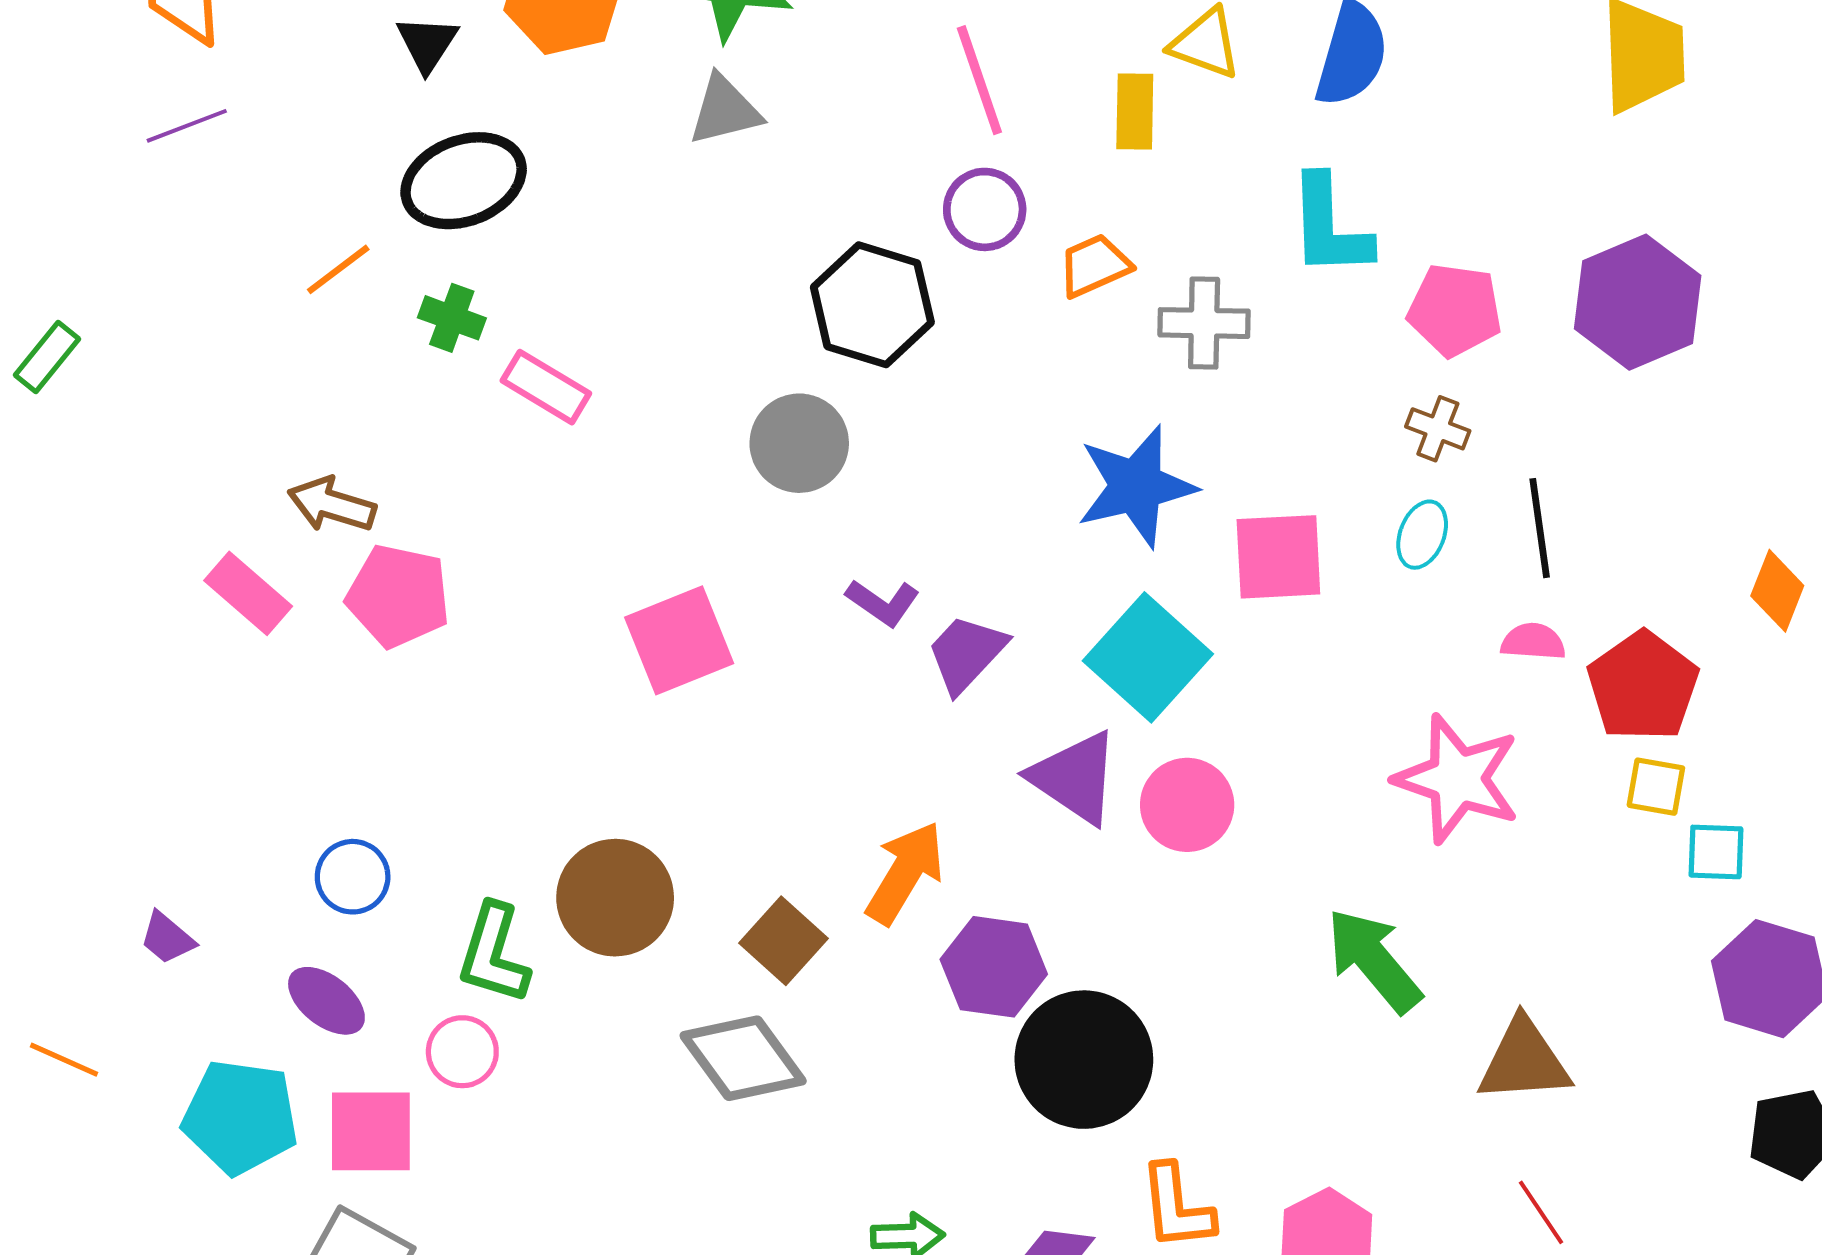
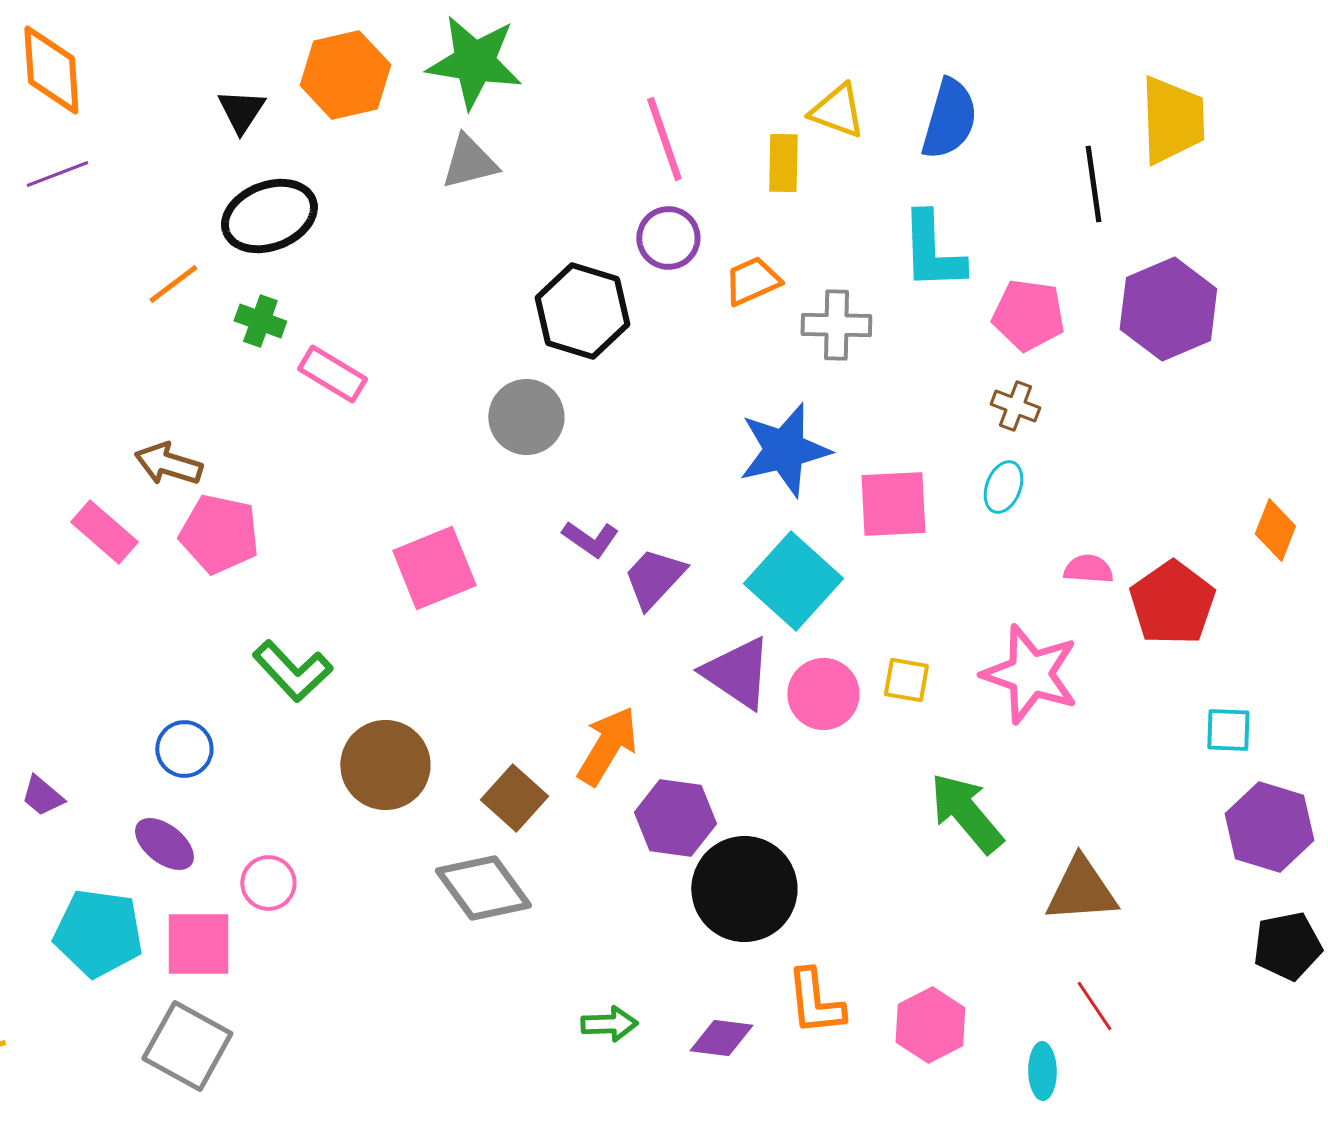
black line: (1540, 528) -> (1093, 184), moved
yellow square: (1656, 787) -> (906, 680), moved
green L-shape: (494, 954) -> (292, 671), moved, turned -60

